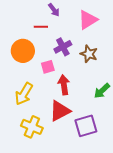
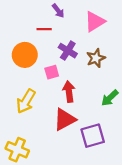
purple cross: (63, 47) -> (68, 51), turned -30
brown star: (89, 54) -> (96, 58), turned 30
yellow cross: (32, 127) -> (17, 150), moved

